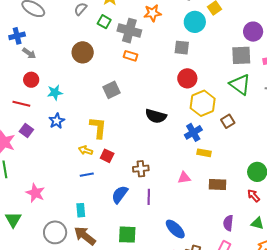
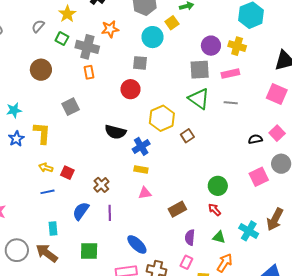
orange rectangle: (131, 56) -> (89, 72), turned 64
red circle: (187, 78) -> (130, 89), moved
yellow L-shape: (98, 128) -> (42, 133), moved
blue cross: (193, 132) -> (141, 146), moved
yellow rectangle: (204, 153) -> (141, 170), moved
brown cross: (141, 169) -> (101, 185), turned -35
brown rectangle: (218, 185) -> (177, 209), moved, turned -30
cyan rectangle: (81, 210) -> (53, 229), moved

